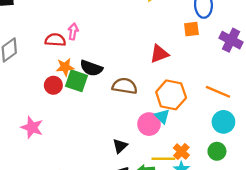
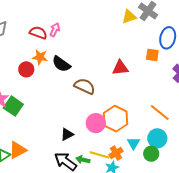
green square: (76, 81) -> (13, 106), moved
orange hexagon: (171, 95) -> (116, 119), moved
cyan triangle: (162, 116) -> (133, 143), moved
green circle: (217, 151) -> (151, 154), moved

